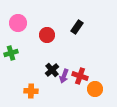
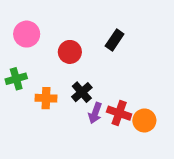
black cross: (52, 70) -> (82, 92), moved
orange circle: (95, 89) -> (144, 120), moved
orange cross: (31, 91) -> (46, 98), moved

